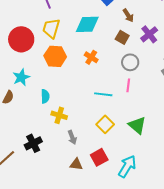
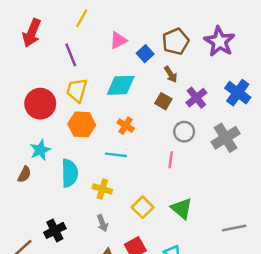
gray circle: (130, 62) -> (184, 132), moved
cyan line: (103, 94) -> (116, 155), moved
cyan semicircle: (45, 96) -> (69, 173), size x1.6
yellow cross: (59, 115) -> (102, 189), moved

